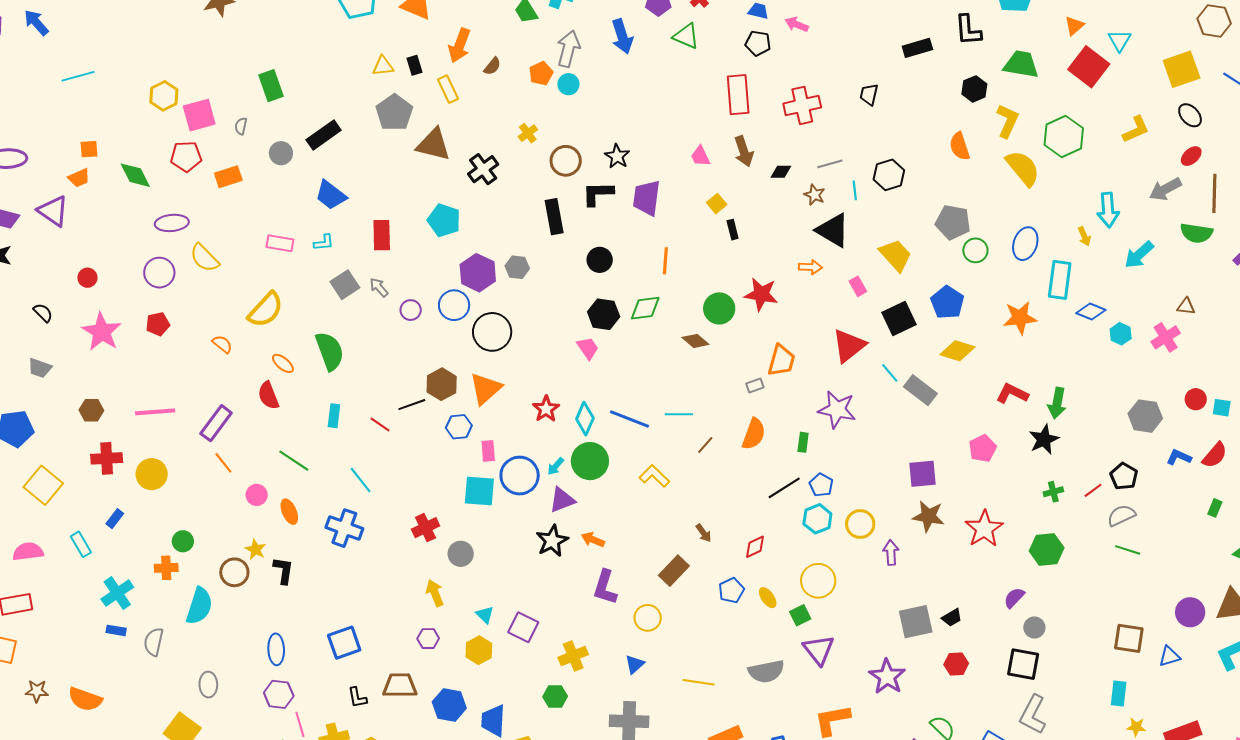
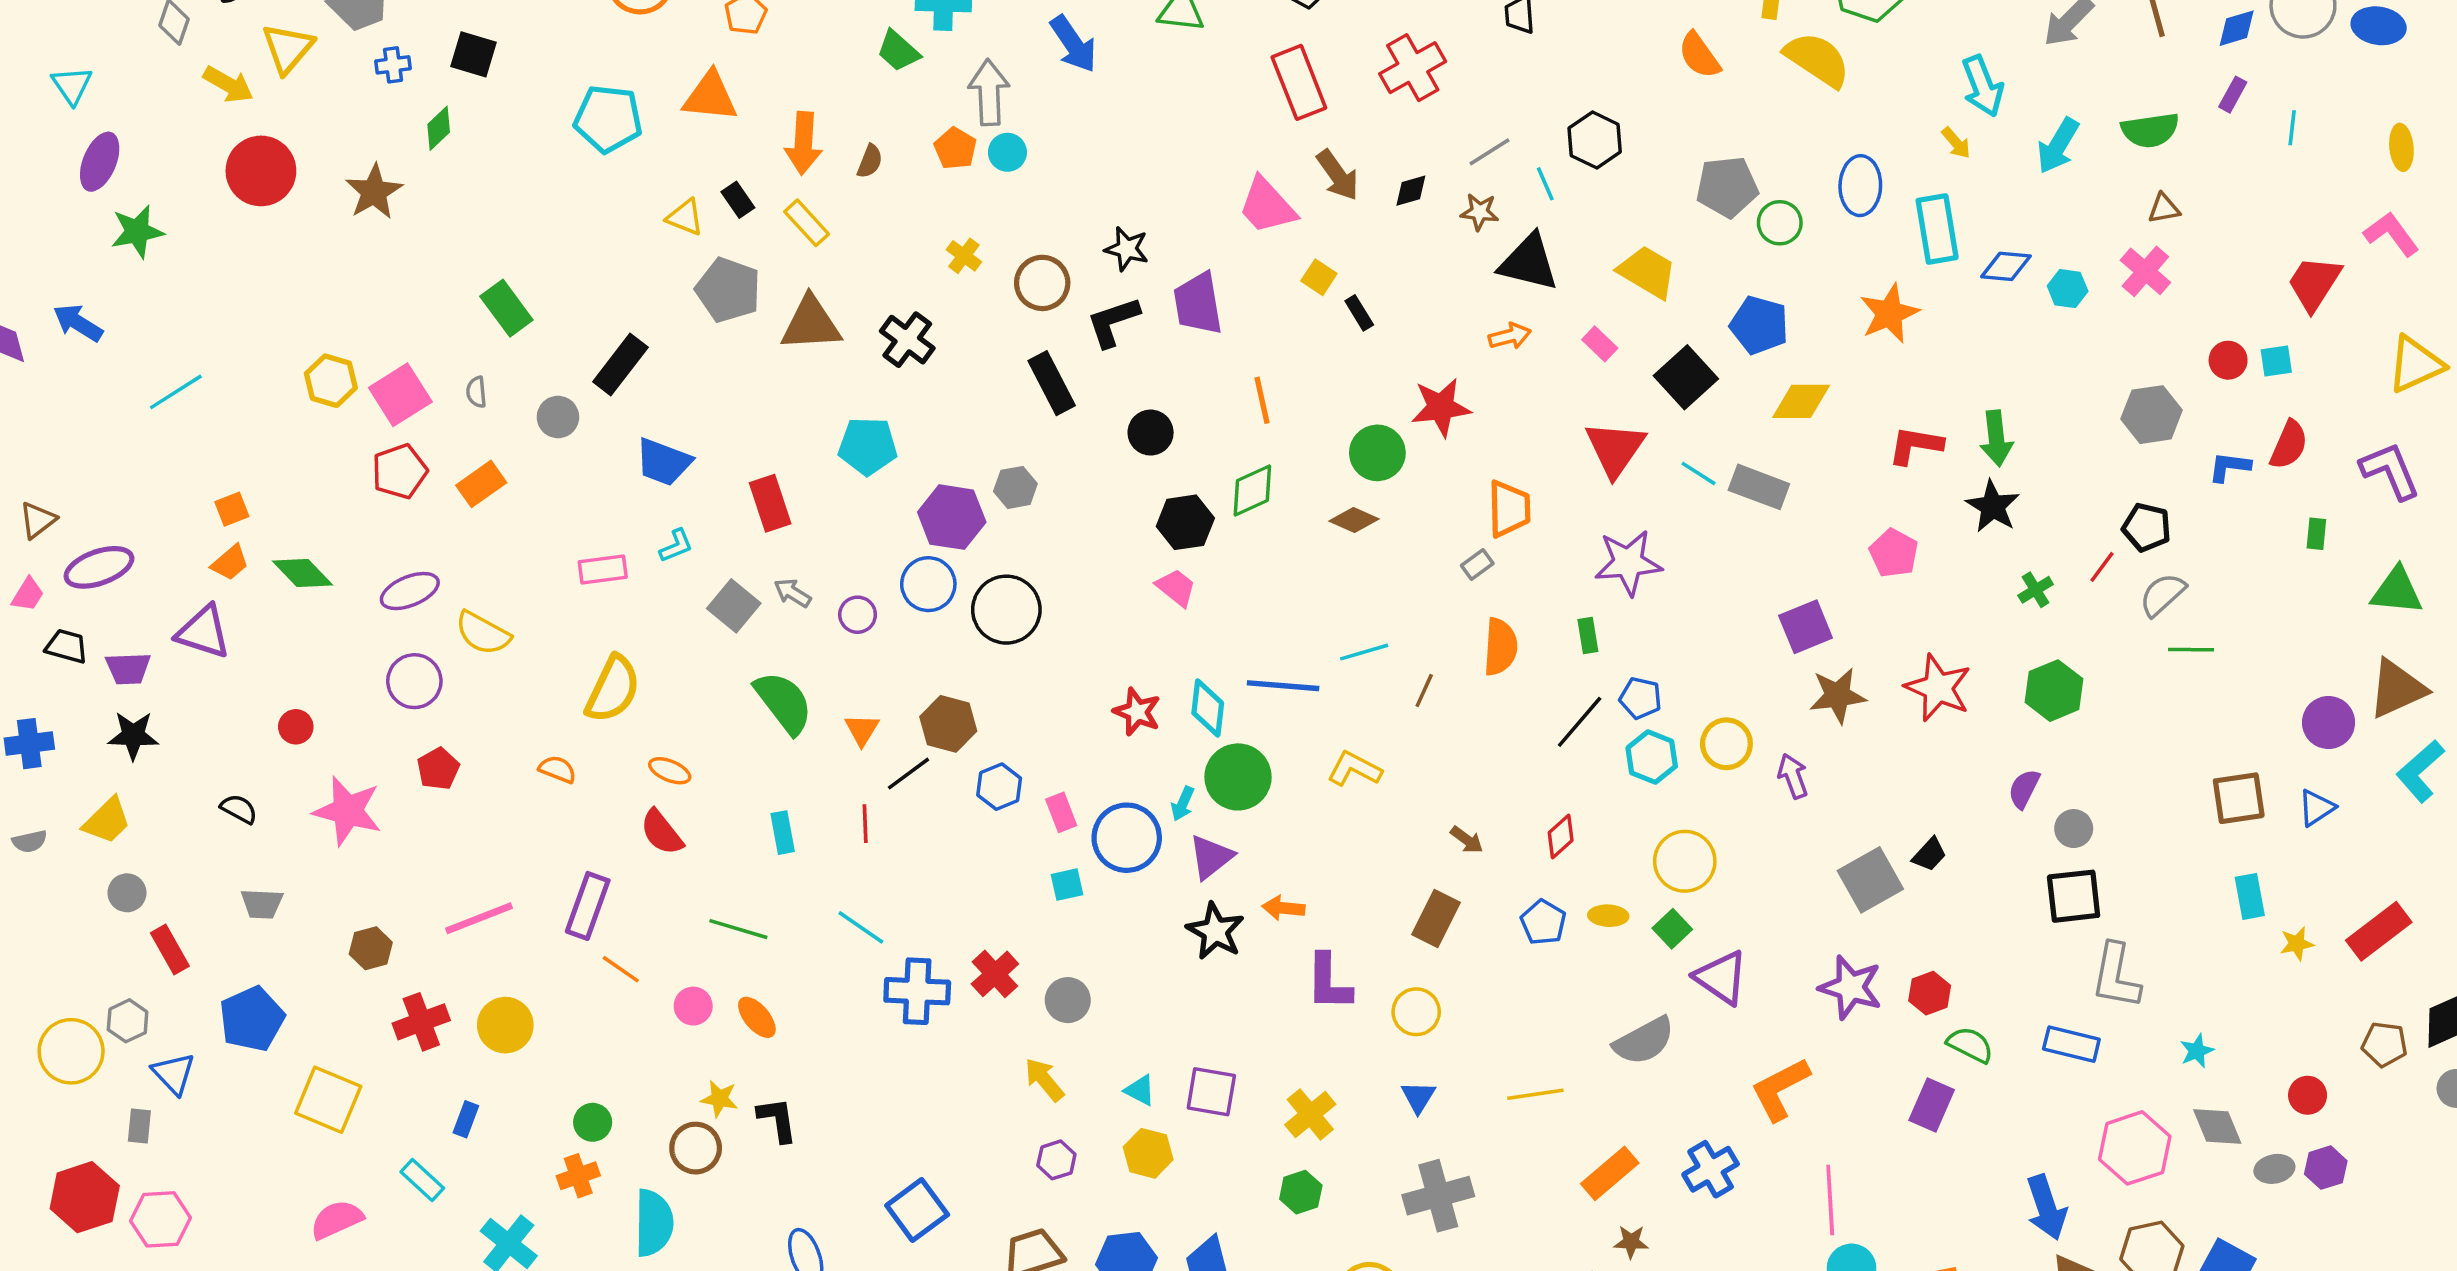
yellow triangle: (383, 66) -> (685, 217), turned 45
pink trapezoid: (700, 156) -> (1267, 206), size x1.6
green diamond: (135, 175) -> (302, 573), moved
green semicircle: (1196, 233) -> (2150, 130), moved
green semicircle: (330, 351) -> (784, 703), moved
orange triangle: (486, 389) -> (862, 730), moved, size x0.6
red line: (380, 425) -> (865, 824), turned 70
cyan square: (479, 491) -> (1067, 885), size x0.6
blue cross: (344, 528) -> (917, 991), moved
yellow ellipse: (768, 598) -> (1608, 916), turned -35
red hexagon: (956, 664) -> (1930, 993), moved

